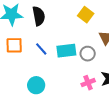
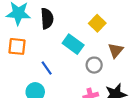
blue line: (41, 49) -> (47, 68), moved
cyan rectangle: (66, 51) -> (73, 44), moved, turned 36

